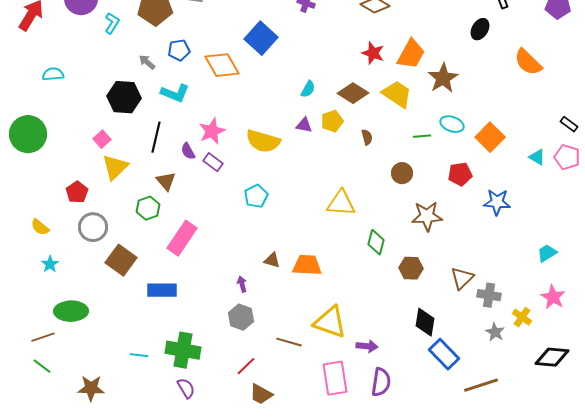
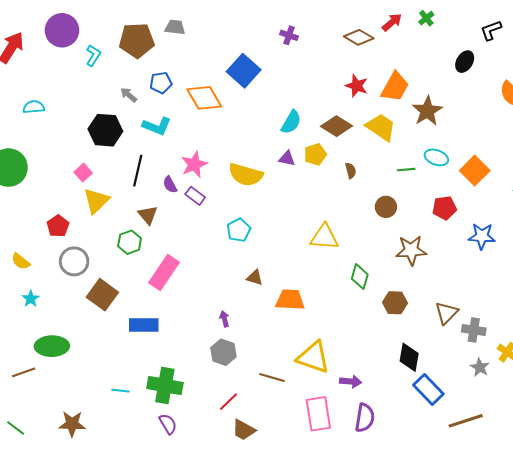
cyan semicircle: (308, 89) -> (291, 122), size x1.4
brown triangle: (272, 260) -> (255, 278), moved
green line: (42, 366) -> (16, 428), moved

